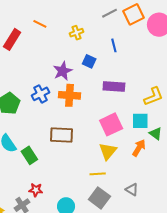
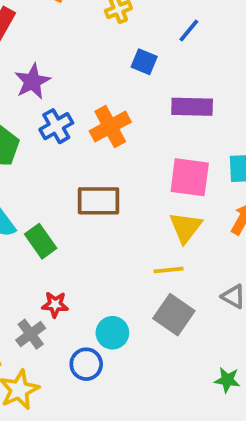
blue line: (114, 45) -> (189, 30), turned 56
purple star: (63, 71) -> (32, 81), moved
orange cross: (69, 95) -> (110, 127), turned -30
pink square: (111, 124) -> (190, 177), turned 35

